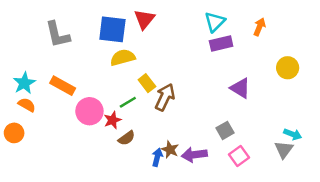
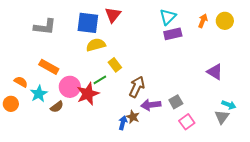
gray L-shape: (58, 35) -> (45, 27), turned -70
yellow circle: (288, 68) -> (225, 21), moved
cyan star: (24, 83) -> (39, 94), moved
purple triangle: (240, 88) -> (215, 72), moved
brown arrow: (165, 97) -> (137, 87), moved
red star: (112, 120) -> (88, 94), size x1.6
brown semicircle: (127, 138) -> (57, 107), moved
purple arrow: (194, 155) -> (151, 105), moved

